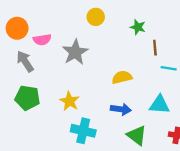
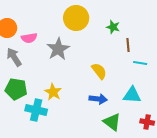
yellow circle: (96, 17) -> (76, 18), size x1.6
yellow semicircle: (122, 77) -> (99, 71), turned 66
cyan cross: (83, 131) -> (36, 110), moved

